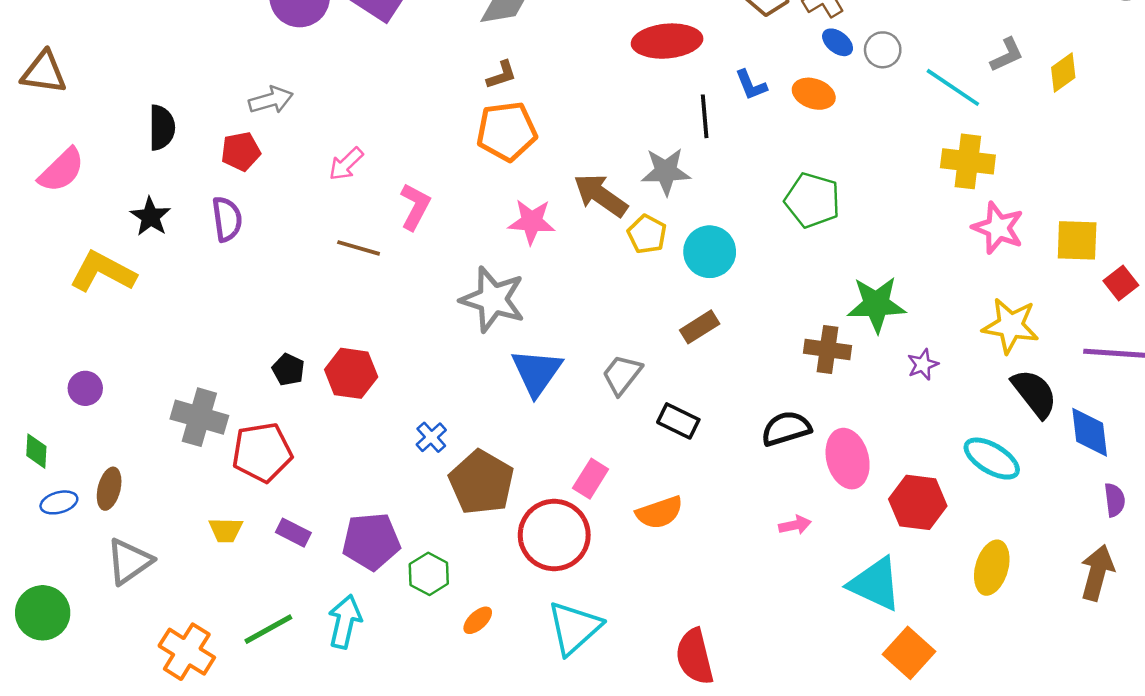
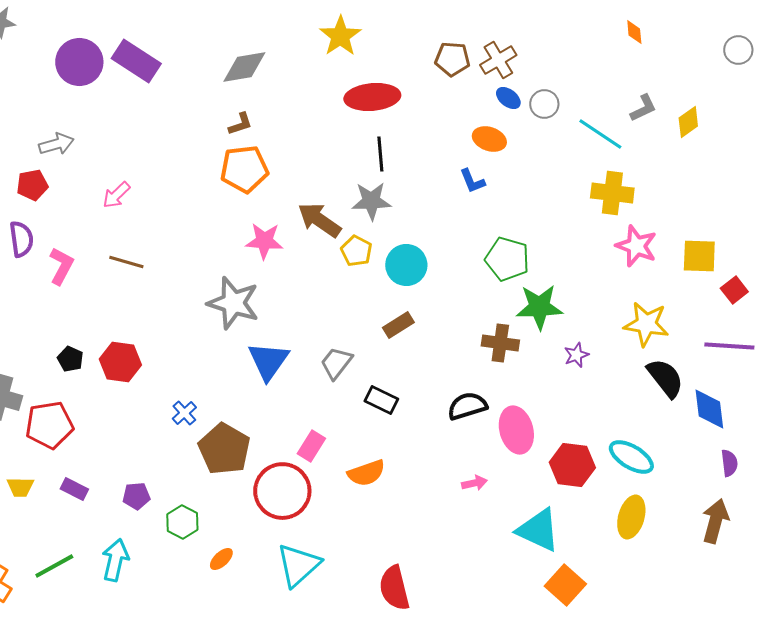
blue L-shape: (751, 85) -> (472, 181), moved
black line: (705, 116) -> (380, 154), moved
green pentagon: (812, 200) -> (507, 259), moved
pink L-shape: (415, 207) -> (61, 266), moved
cyan ellipse: (992, 459) -> (631, 457), moved
purple pentagon: (371, 541) -> (136, 496), size x0.6

